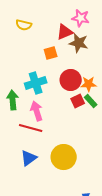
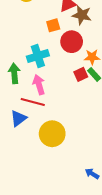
red circle: (71, 80) -> (72, 42), moved
yellow circle: (64, 157) -> (52, 134), moved
blue triangle: (29, 158) -> (18, 118), moved

